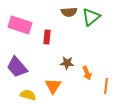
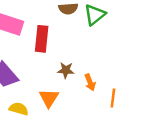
red rectangle: (47, 37) -> (42, 39), size x1.5

